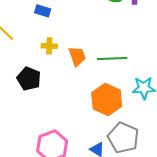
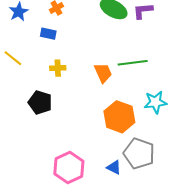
orange trapezoid: (77, 56) -> (103, 73), moved
green line: (112, 59) -> (133, 63), moved

